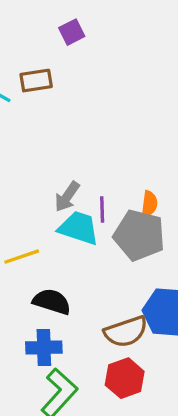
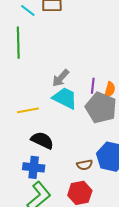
purple line: (102, 209) -> (93, 86), moved
brown semicircle: (126, 332) -> (85, 165), size x0.6

